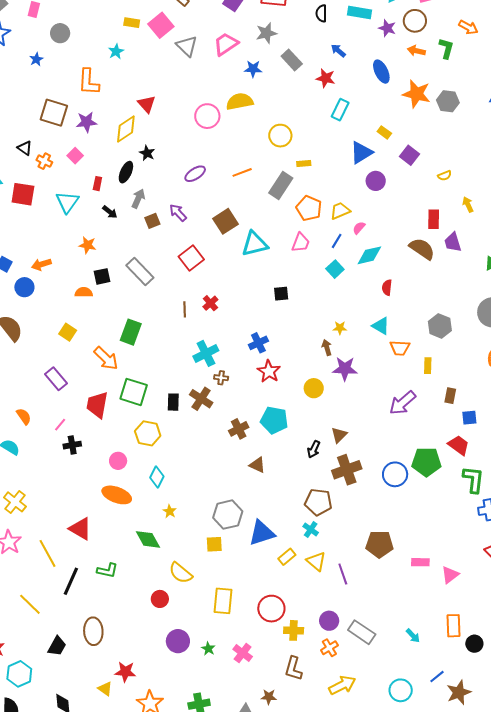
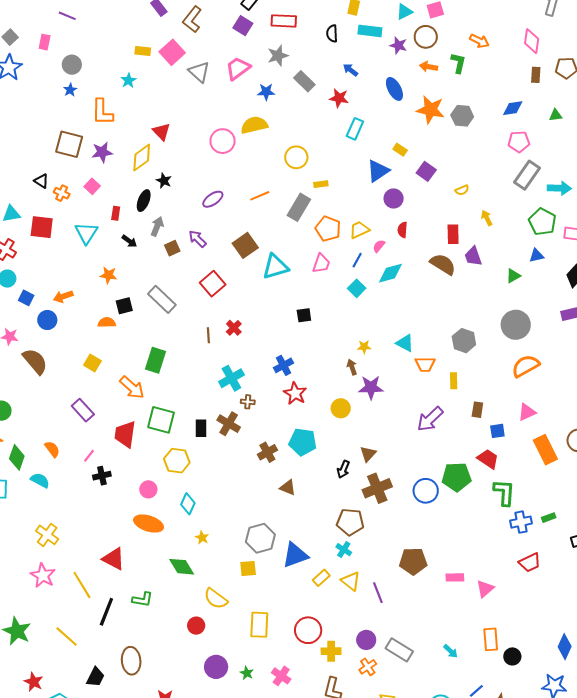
blue star: (36, 59) -> (70, 90), moved
red semicircle: (387, 288) -> (402, 230), moved

